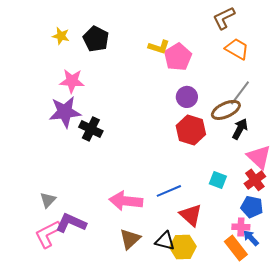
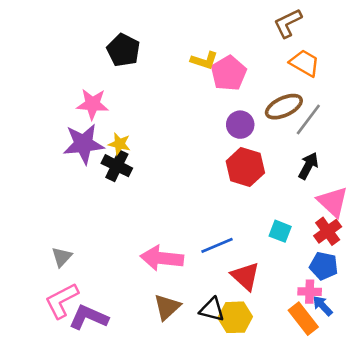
yellow star: (61, 36) -> (119, 144), moved
brown ellipse: (226, 110) -> (284, 107), moved
purple L-shape: (71, 223) -> (89, 317), moved

